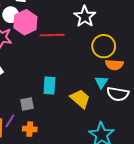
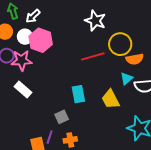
red line: (52, 35) -> (93, 56), moved
cyan triangle: (101, 82) -> (127, 79), turned 32
yellow trapezoid: (80, 99) -> (111, 99), turned -145

